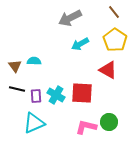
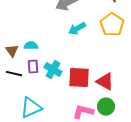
red triangle: (108, 70) -> (105, 82), moved
cyan cross: (56, 95) -> (53, 70), moved
purple rectangle: (36, 96) -> (33, 67), moved

